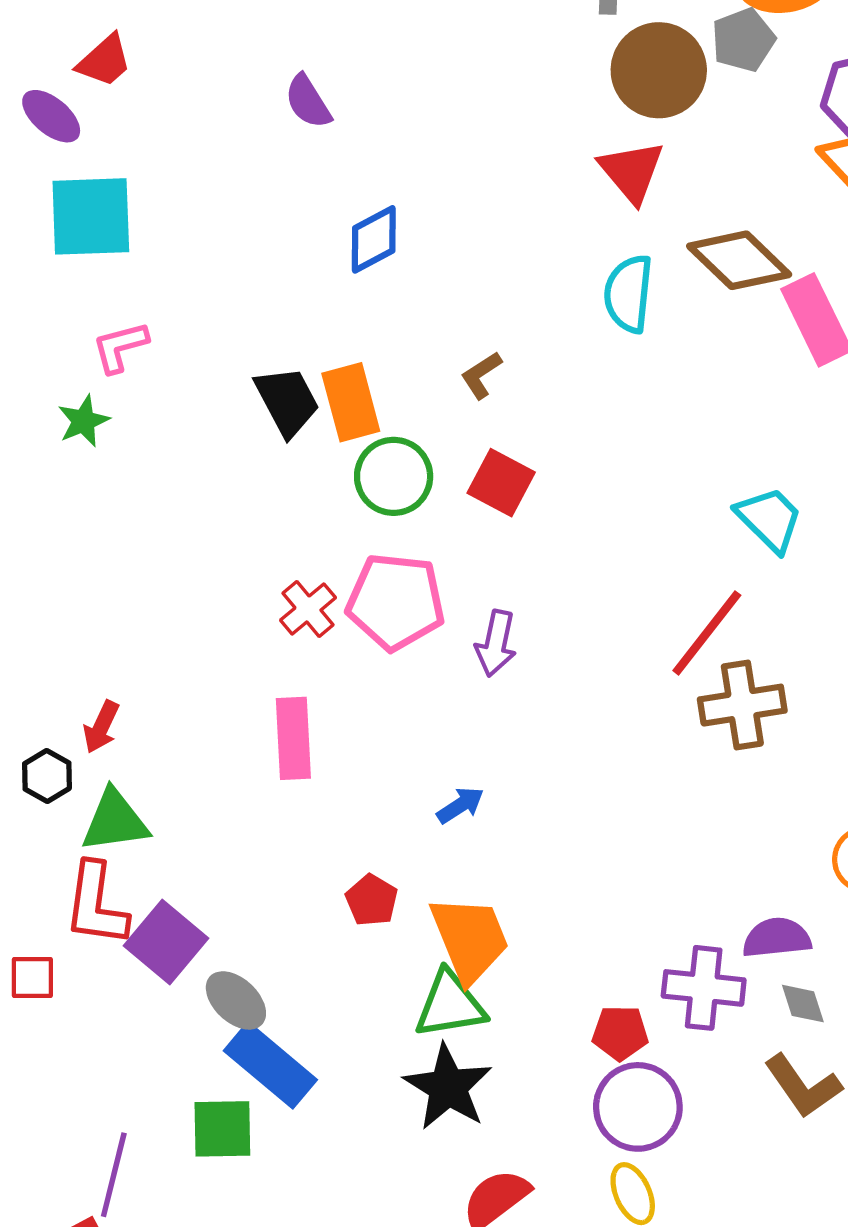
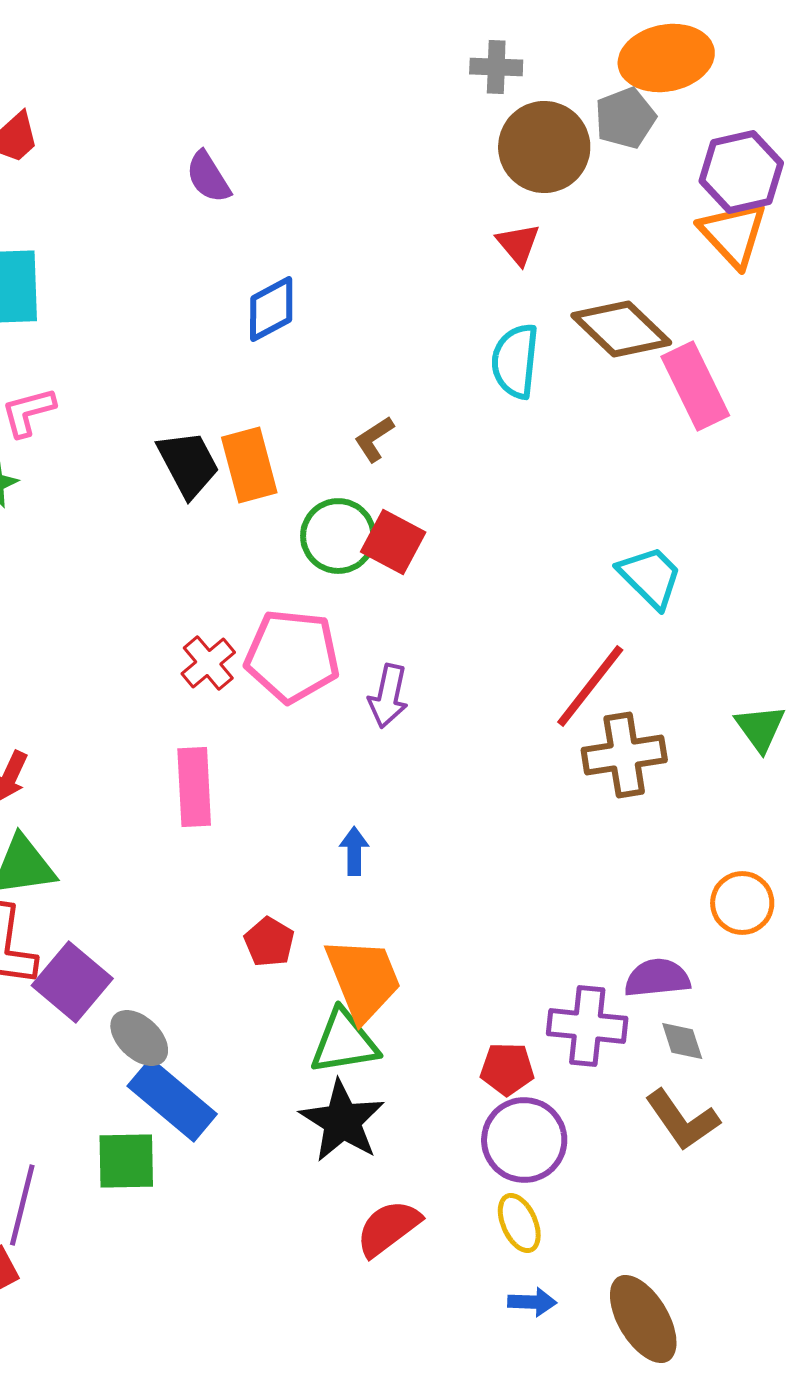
red triangle: (632, 172) -> (518, 244), size x0.7
green circle: (394, 476) -> (338, 536), moved
blue arrow: (460, 805) -> (354, 851), turned -57

